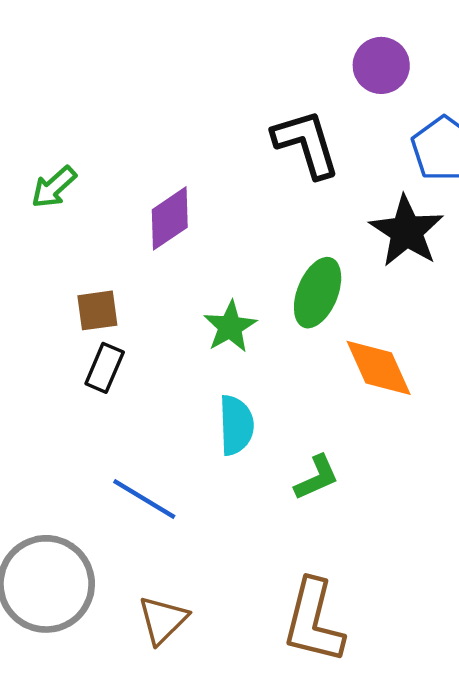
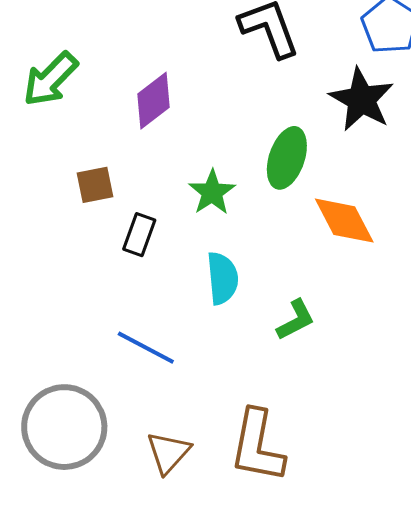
green arrow: (54, 187) -> (50, 79), size x1.4
black rectangle: (105, 368) -> (139, 235), moved
brown L-shape: (313, 621) -> (257, 446), moved

